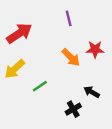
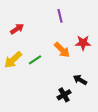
red arrow: (19, 33) -> (17, 29), size x0.6
green line: (40, 86) -> (35, 60), moved

